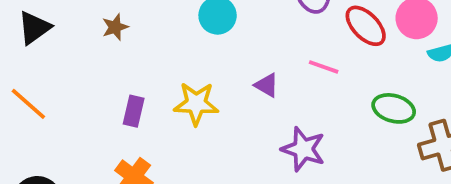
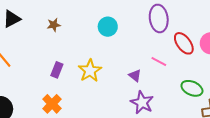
purple triangle: (267, 85) -> (135, 76), moved
yellow star: (196, 104) -> (90, 71), turned 30

